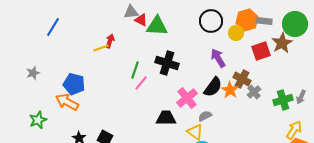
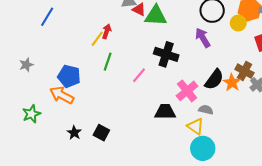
yellow line: (101, 48) -> (97, 39), turned -35
purple arrow: (218, 58) -> (203, 38), moved
green line: (135, 70) -> (108, 62), moved
gray semicircle: (205, 116) -> (206, 110), turned 40

